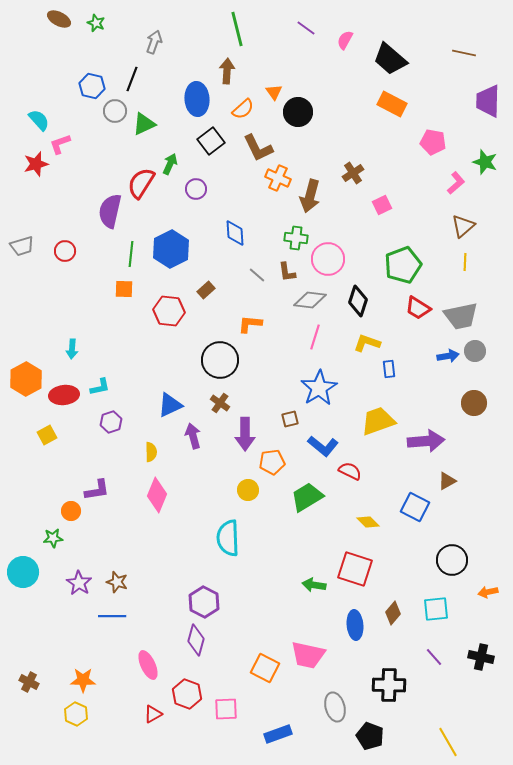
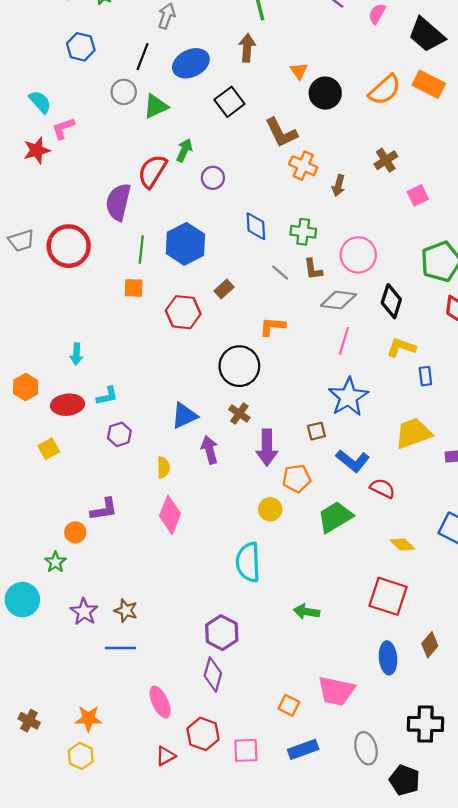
blue hexagon: (92, 86) -> (81, 47), moved
blue ellipse: (197, 99) -> (191, 63), moved, turned 68
orange semicircle: (243, 109) -> (385, 90), moved, size x1.4
black square: (211, 141) -> (229, 102), moved
brown arrow: (310, 196) -> (338, 186), size x0.6
green cross: (296, 238) -> (303, 232), moved
red circle: (65, 251) -> (69, 246), size x1.8
orange hexagon: (26, 379) -> (26, 387), size x0.7
green star: (53, 538) -> (55, 562), turned -30
green arrow: (314, 585) -> (307, 612), moved
orange square: (265, 668) -> (289, 705), size x0.7
blue rectangle: (278, 734) -> (303, 749), moved

